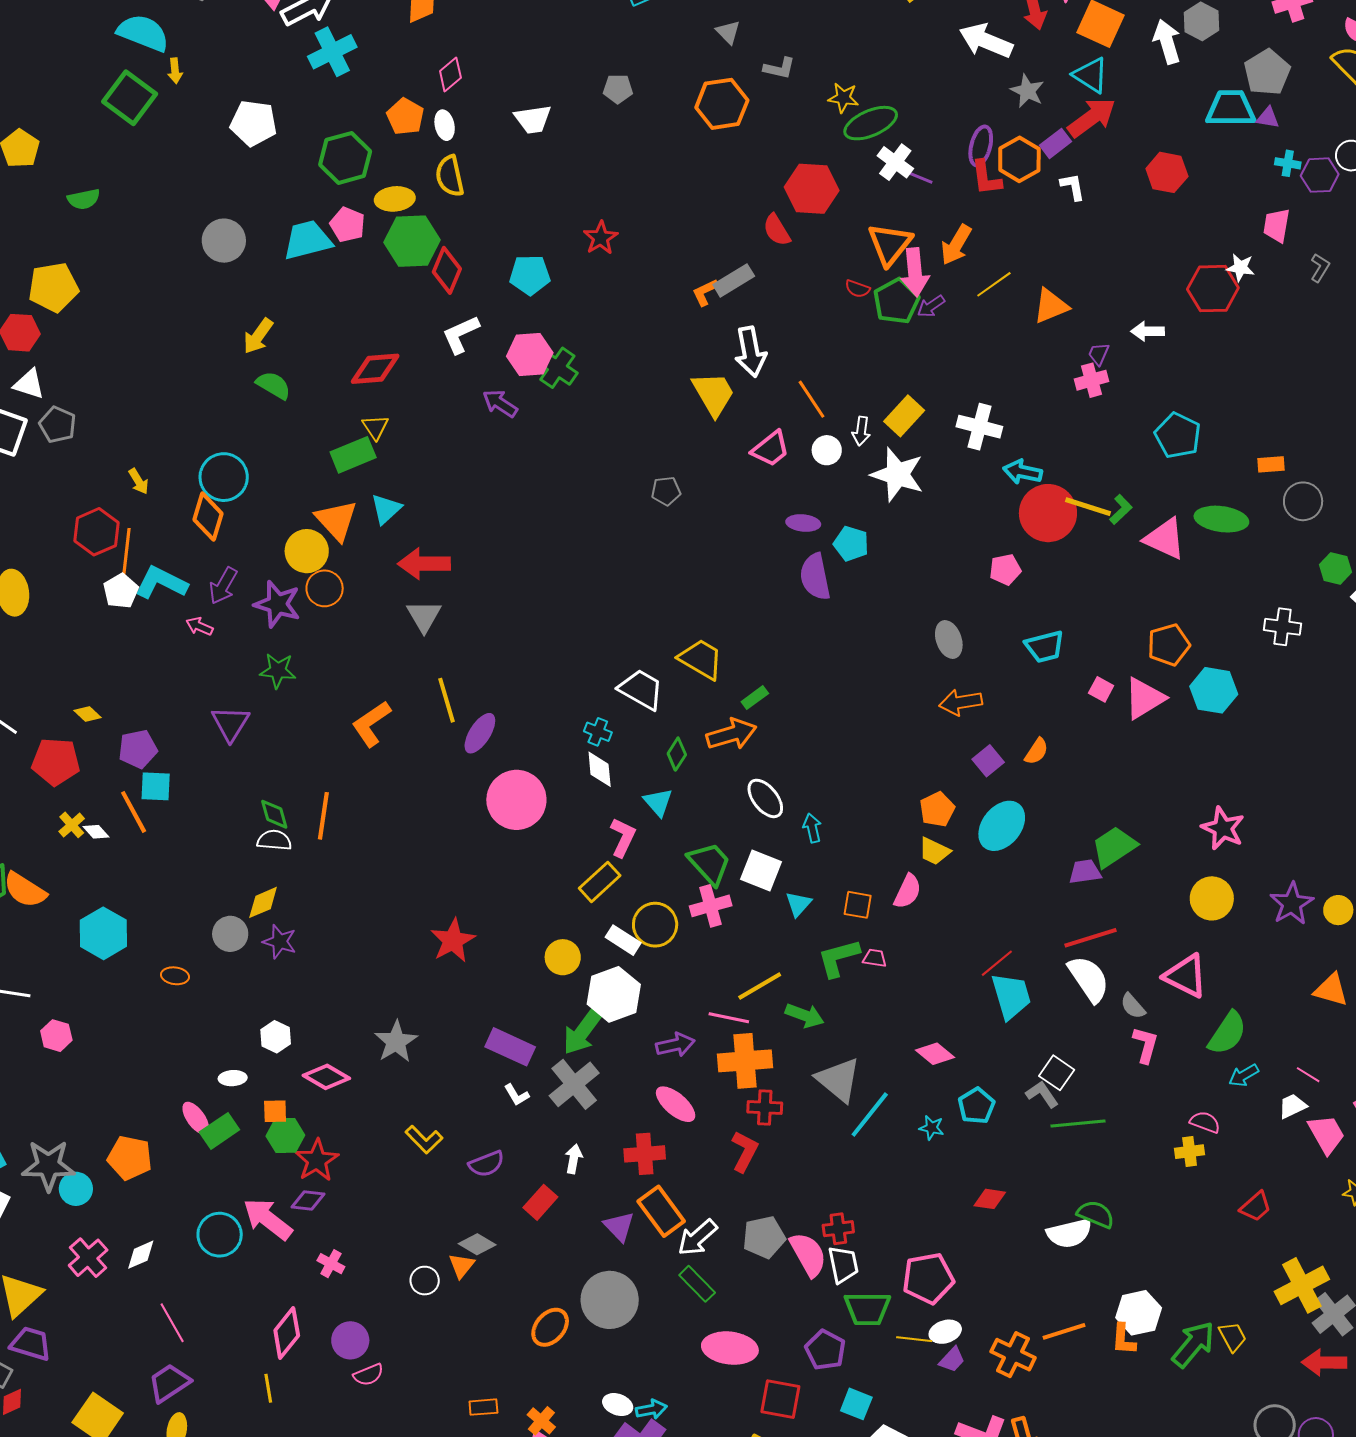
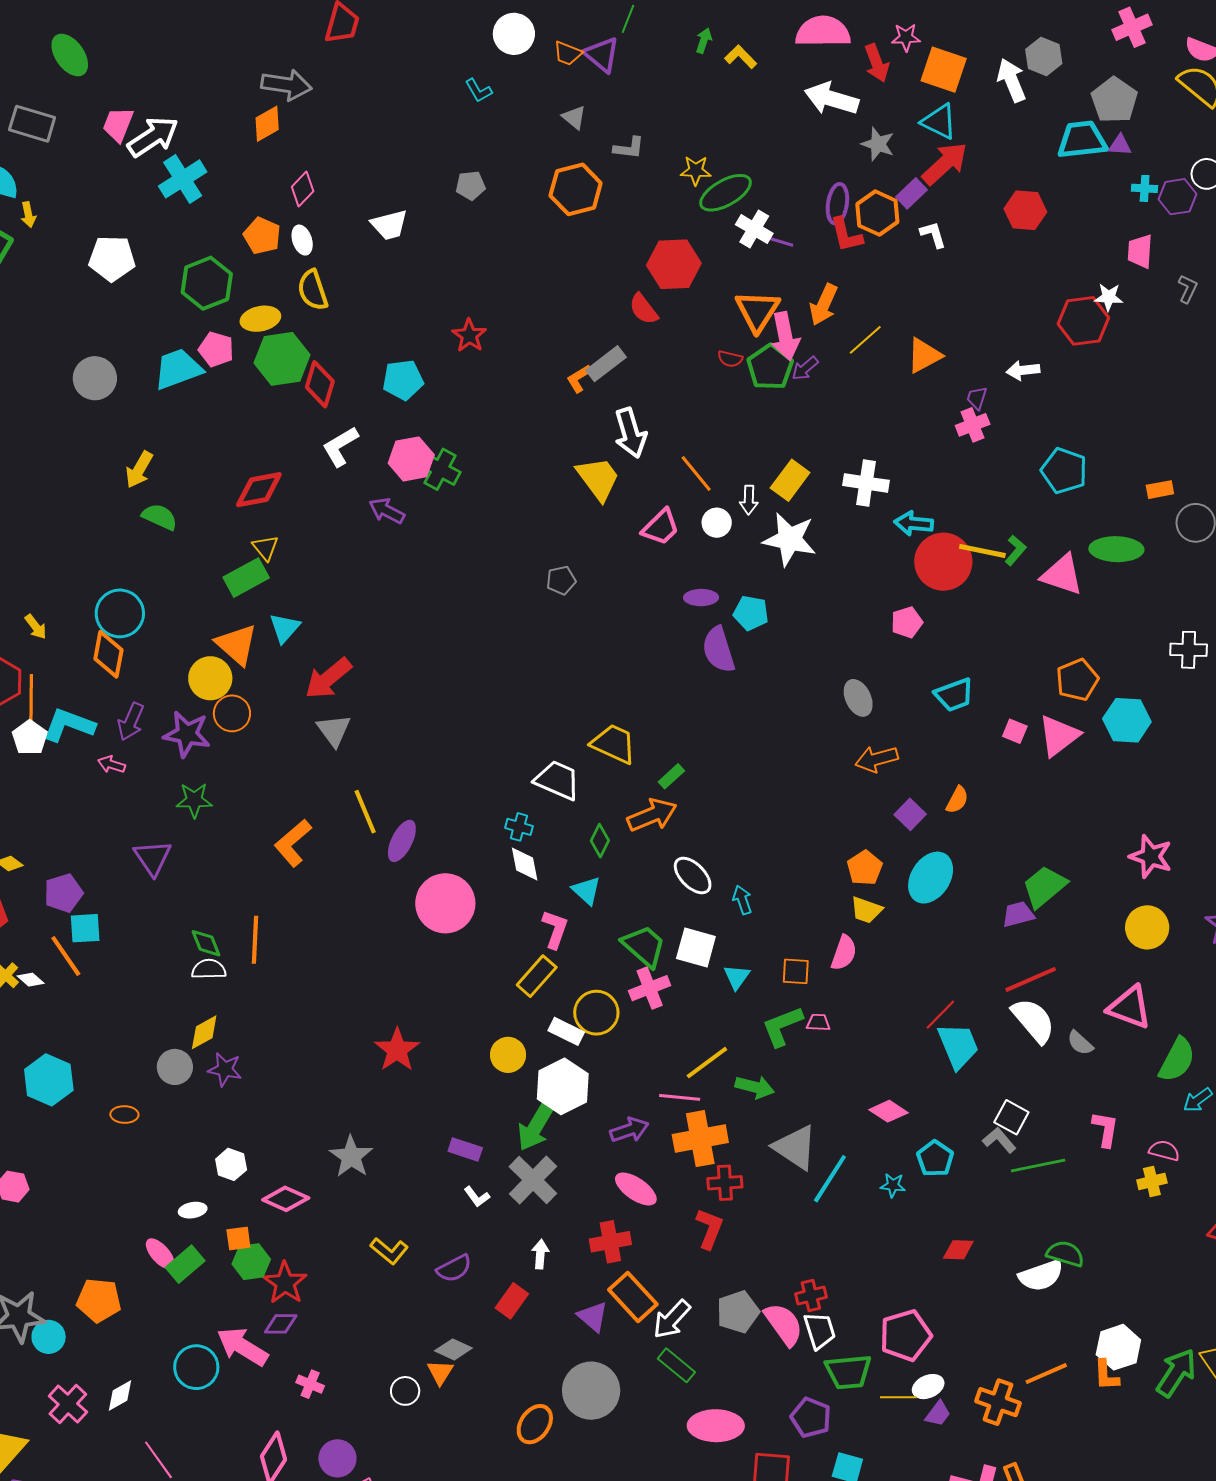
red arrow: (424, 564) -> (328, 678), turned -33
pink L-shape: (1146, 1045) -> (1105, 1129), moved
purple rectangle: (510, 1047) -> (465, 1149), size x0.7

